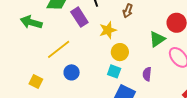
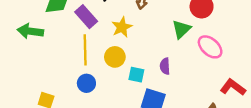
yellow line: (59, 49) -> (85, 50), moved, turned -45
yellow circle: (120, 52) -> (115, 57), moved
purple semicircle: (147, 74) -> (165, 66), moved

